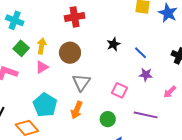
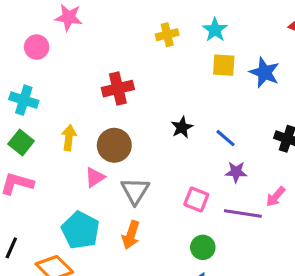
green square: (21, 48) -> (21, 143), moved
pink triangle: (42, 67) -> (95, 177), moved
purple line: (146, 115) -> (243, 213), moved
green circle: (108, 119) -> (203, 247), moved

